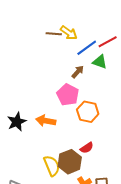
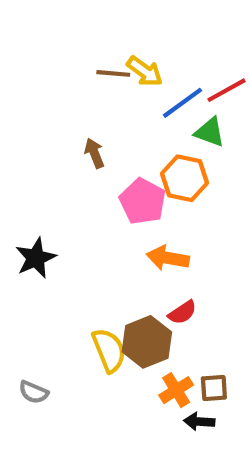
brown arrow: (78, 72) -> (94, 153), moved, turned -64
orange hexagon: (88, 112) -> (185, 178), moved
orange arrow: (46, 121) -> (168, 258), moved

